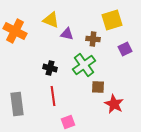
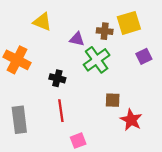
yellow triangle: (51, 20) -> (42, 22), moved
orange cross: (15, 31) -> (17, 60), moved
brown cross: (93, 39) -> (105, 31), moved
green cross: (84, 65) -> (97, 60), moved

